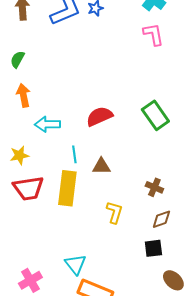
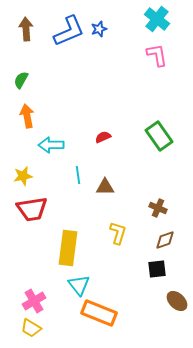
red semicircle: (99, 116) -> (103, 137), size x0.6
yellow rectangle: (67, 188) -> (68, 248), moved

